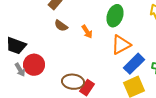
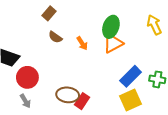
orange triangle: (121, 45) -> (113, 43), moved
gray arrow: (20, 70) -> (25, 101), moved

